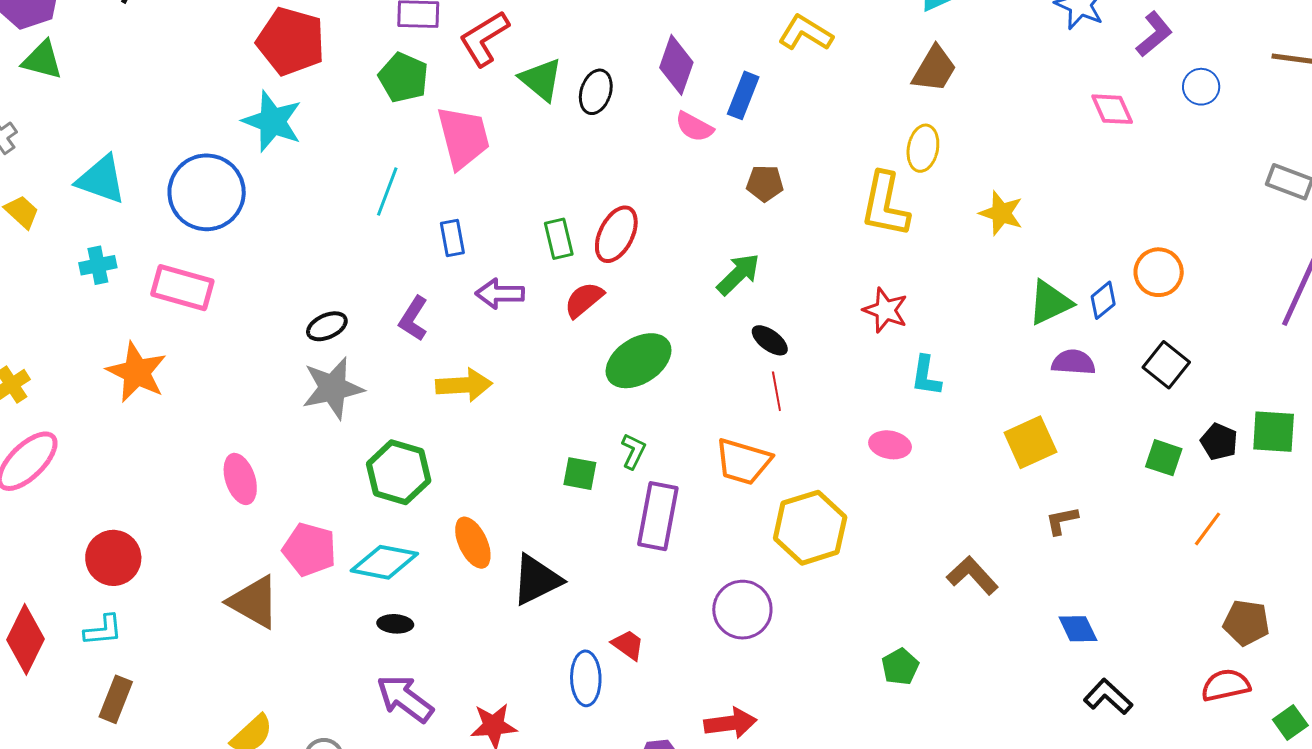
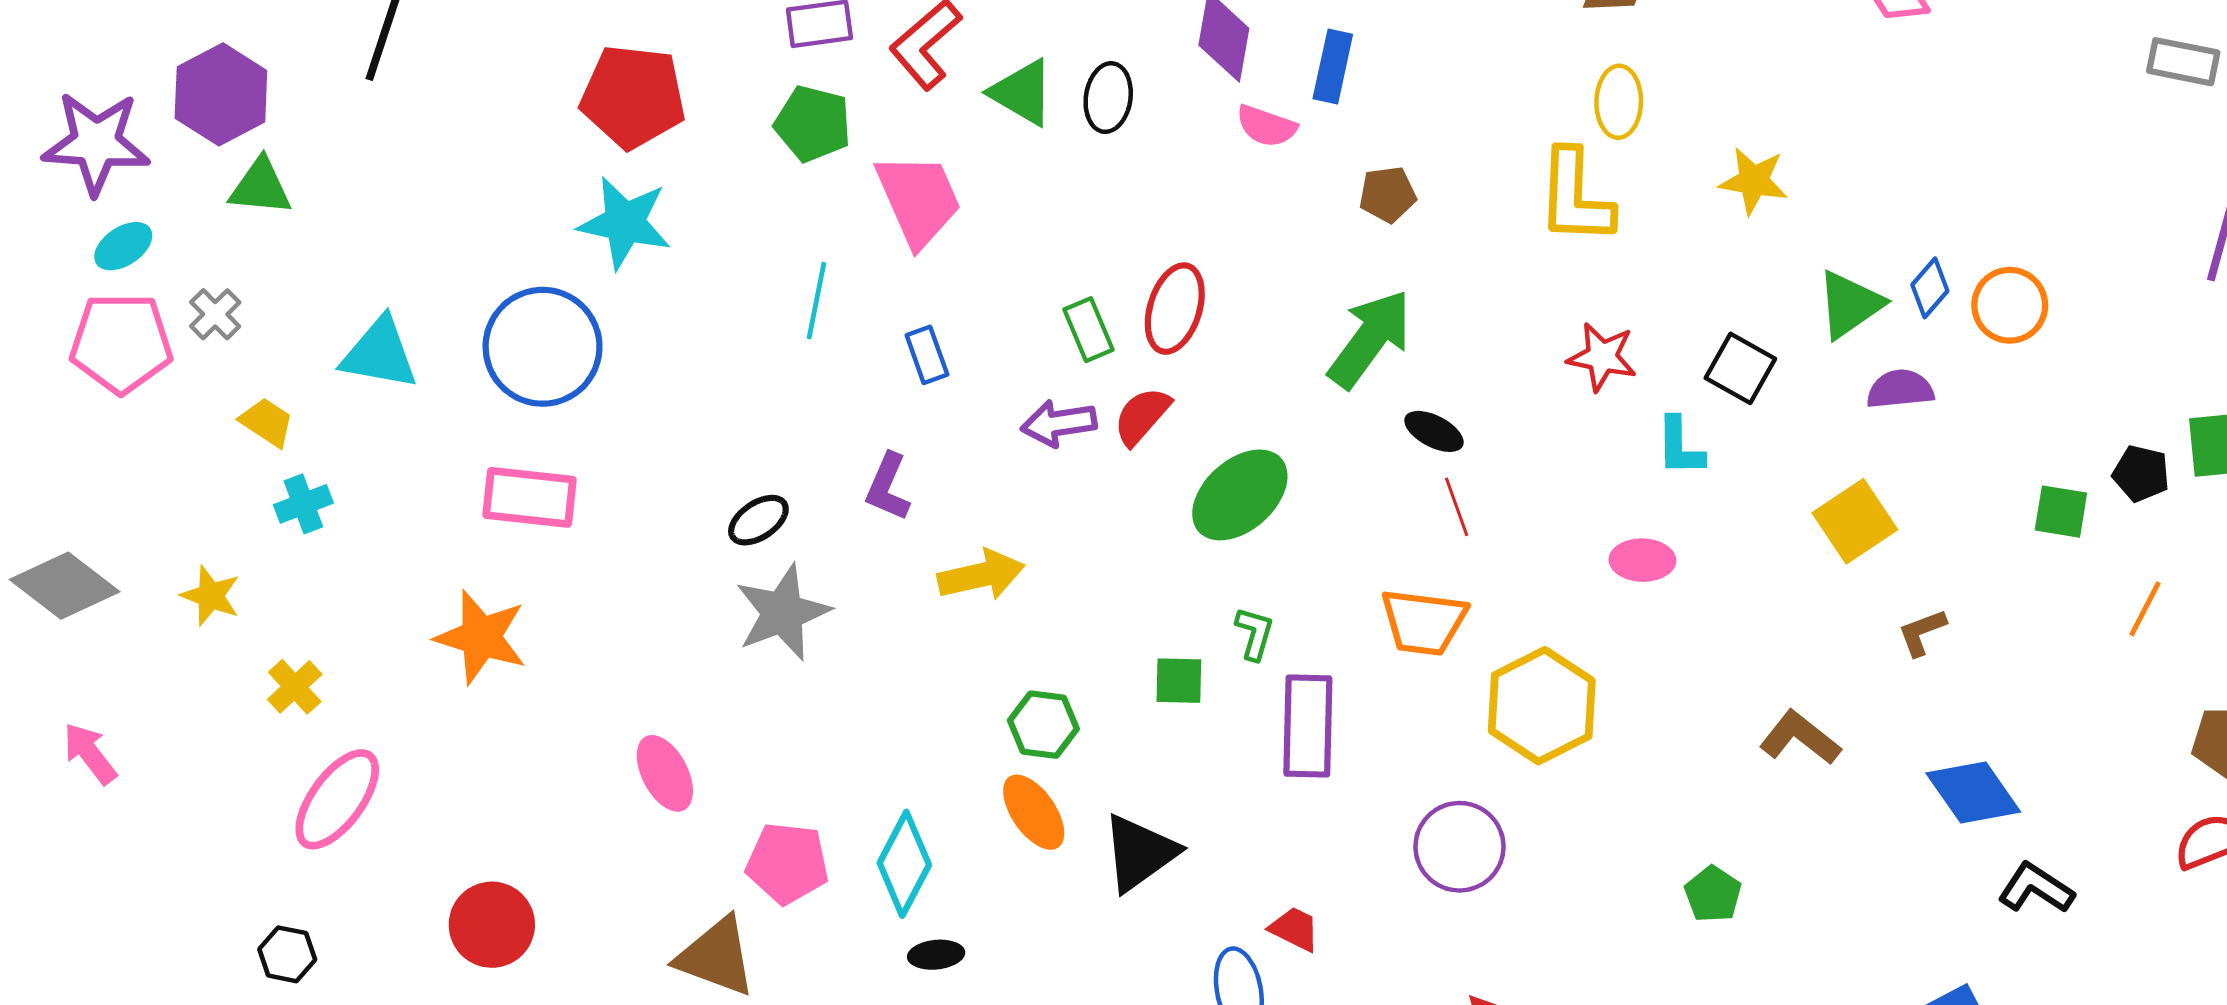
cyan cross: (98, 265) -> (303, 504), moved
orange circle: (1159, 272) -> (2010, 305), moved
green arrow: (738, 274) -> (1370, 339), size x1.4
purple arrow: (500, 294) -> (1059, 423), moved
black square: (1166, 365) -> (1740, 368), moved
green hexagon: (399, 472) -> (1043, 725), moved, size x0.7
cyan diamond: (384, 562) -> (904, 864), turned -64
blue diamond: (1078, 629) -> (1973, 793), size x1.5

